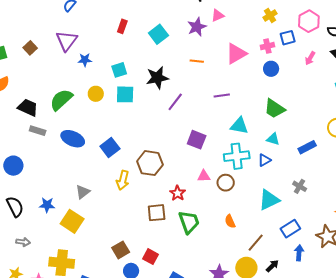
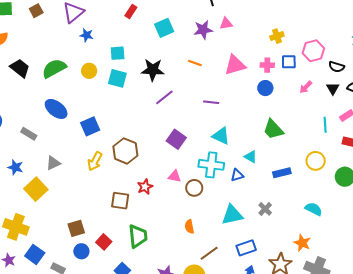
green trapezoid: (275, 109) -> (273, 129), moved
gray rectangle: (38, 131) -> (29, 134), moved
green trapezoid: (189, 222) -> (138, 236), moved

